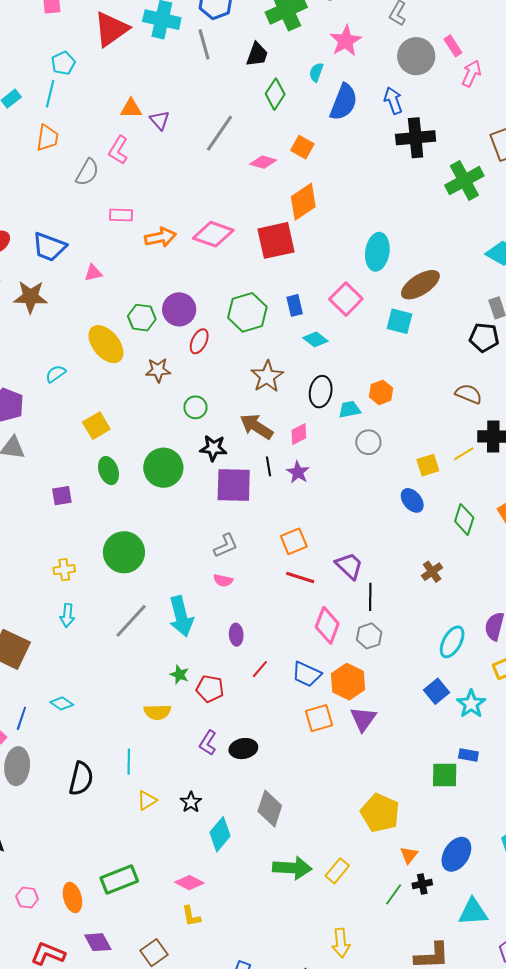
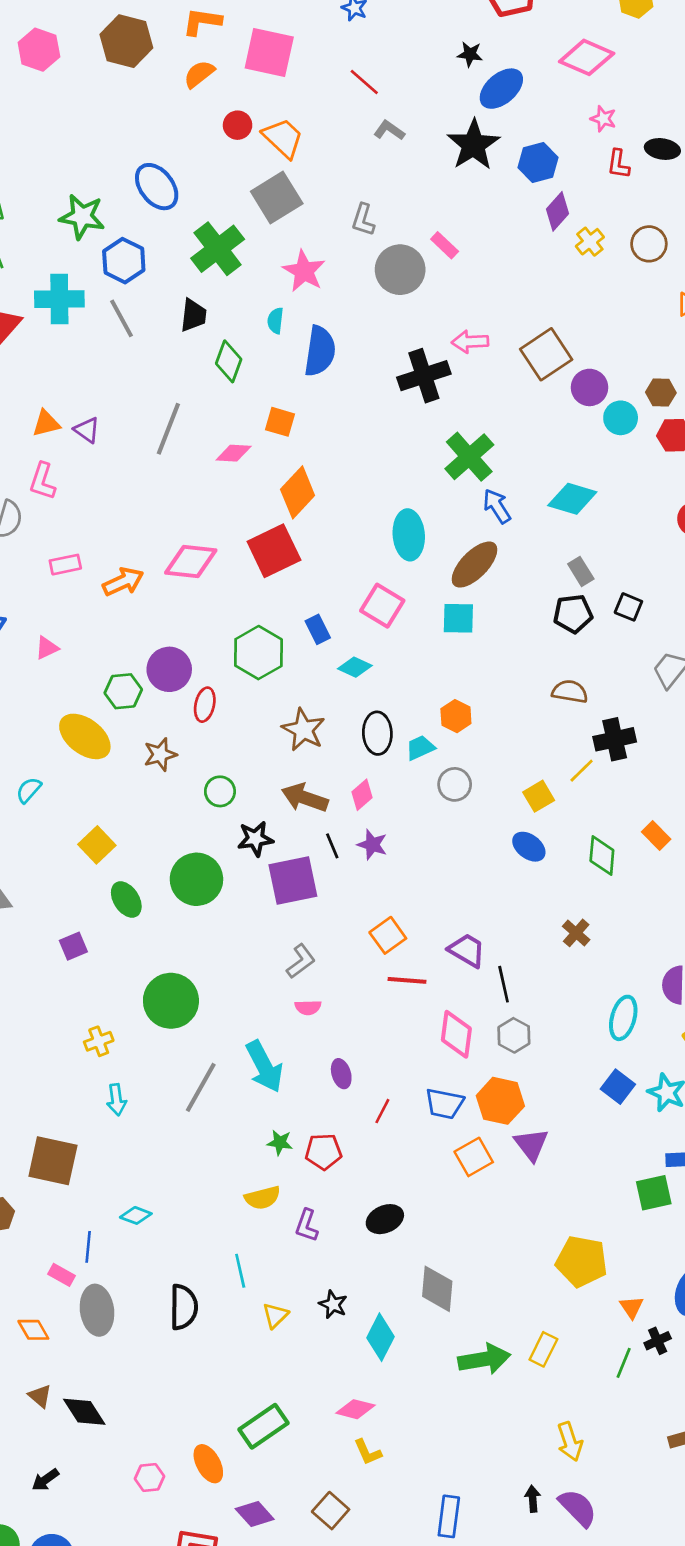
pink arrow: (471, 74) -> (470, 342), moved, turned -104
blue arrow: (393, 101) -> (497, 506), moved
green cross: (464, 181) -> (469, 457), moved
purple L-shape: (208, 743) -> (307, 1225), moved

